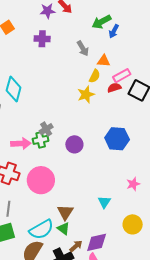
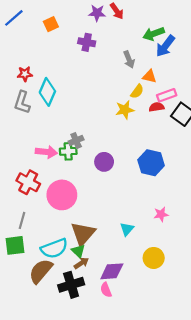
blue arrow: (114, 31) -> (165, 46), size x1.5
brown triangle: (65, 212) -> (83, 234), size x1.4
brown arrow: (76, 246) -> (81, 263), moved

